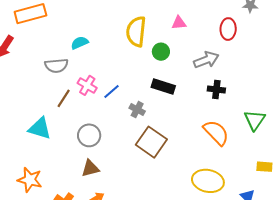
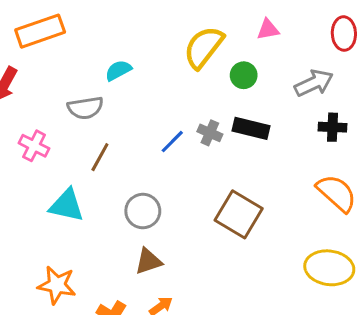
yellow semicircle: (136, 32) -> (204, 47), turned 36
pink cross: (87, 85) -> (34, 146), moved
gray cross: (137, 110) -> (210, 133), moved

